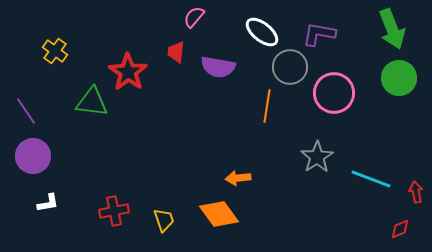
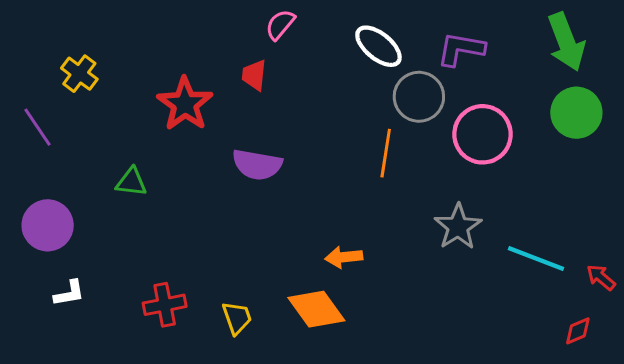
purple semicircle: (218, 67) -> (257, 165), moved
green triangle: (92, 102) -> (131, 182), moved, size x0.7
purple line: (26, 111) -> (37, 127), moved
red arrow: (416, 192) -> (601, 277), turned -40

